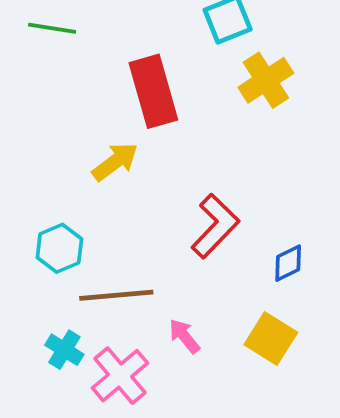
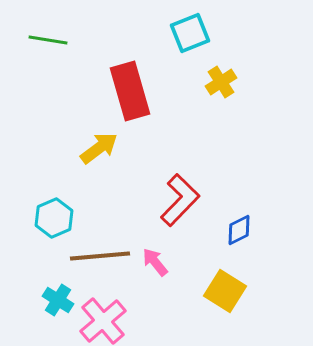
yellow cross: (266, 80) -> (221, 82), size x0.7
pink arrow: (184, 336) -> (155, 262), moved

